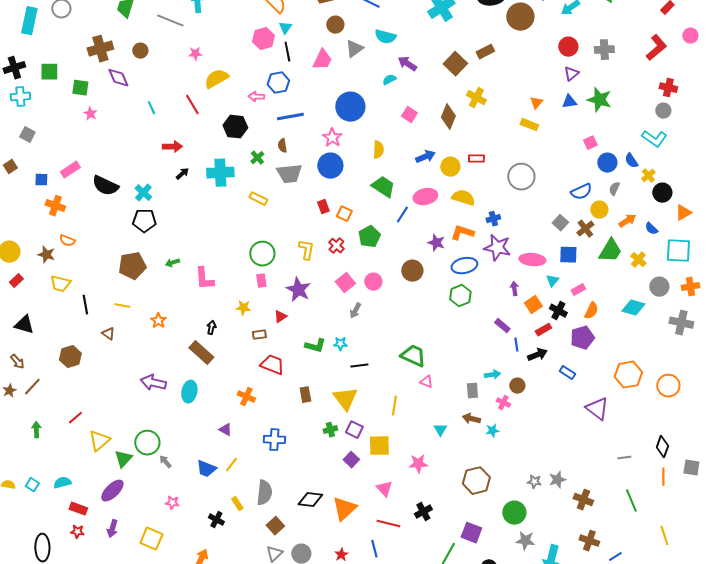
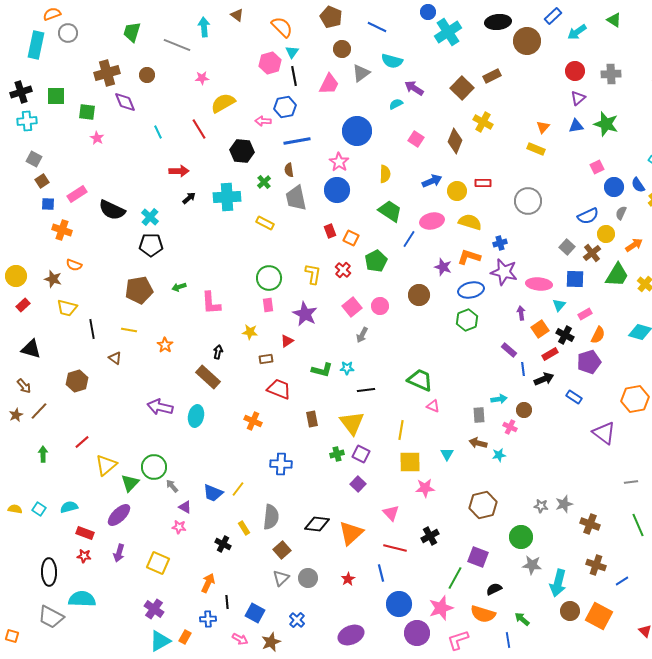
brown square: (10, 167) -> (42, 181), moved
gray trapezoid: (289, 174) -> (296, 198), turned 84
purple triangle: (225, 430) -> (185, 507), moved
yellow square: (379, 446) -> (410, 462), moved

